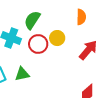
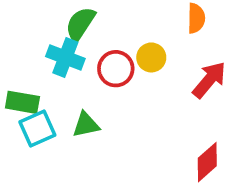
green semicircle: (32, 20) -> (80, 24), moved

